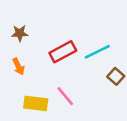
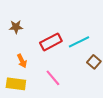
orange arrow: (18, 67) -> (22, 61), moved
yellow rectangle: (36, 103) -> (16, 84), moved

